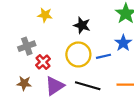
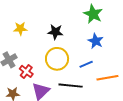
blue line: (103, 56) -> (86, 64), moved

